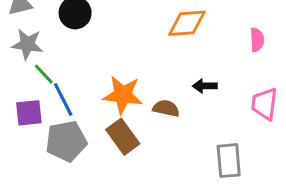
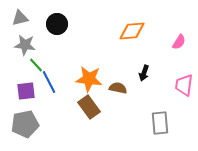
pink semicircle: (257, 40) -> (179, 42), turned 35
black arrow: (205, 86) -> (144, 73), turned -70
gray pentagon: (66, 141) -> (25, 124), moved

